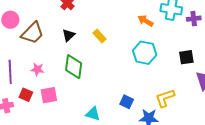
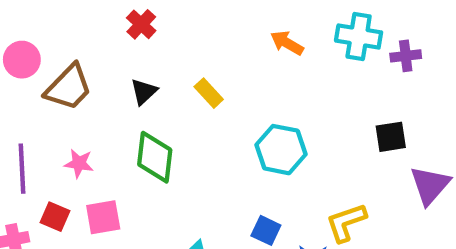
orange arrow: (145, 21) -> (287, 43), moved
cyan hexagon: (145, 53) -> (281, 150), moved

